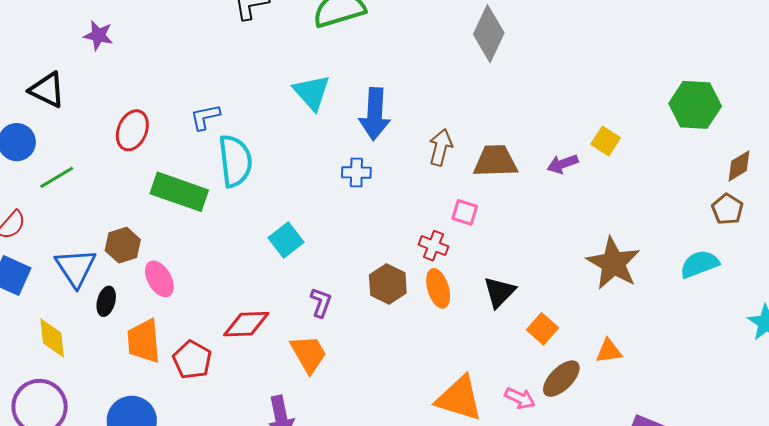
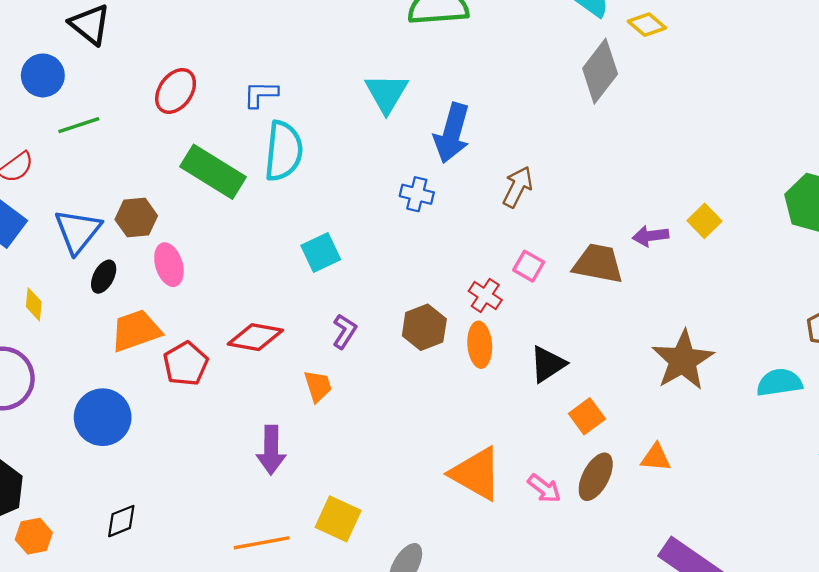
brown trapezoid: (495, 161) -> (598, 264), moved
yellow diamond: (52, 338) -> (34, 304), size x0.7
orange trapezoid: (144, 341) -> (136, 331), turned 63
orange trapezoid: (309, 354) -> (318, 386), size x0.7
brown ellipse: (561, 379) -> (596, 477), turned -30

